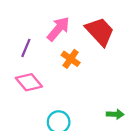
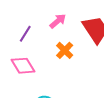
pink arrow: (58, 29) -> (58, 21), size x0.7

